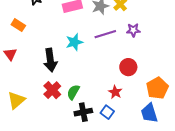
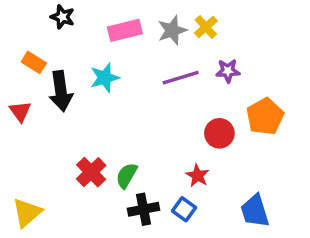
cyan star: (74, 42) -> (105, 78), moved
black arrow: (50, 60) -> (61, 91), moved
orange pentagon: (157, 88) -> (265, 116), moved
yellow triangle: (16, 100) -> (27, 213), moved

